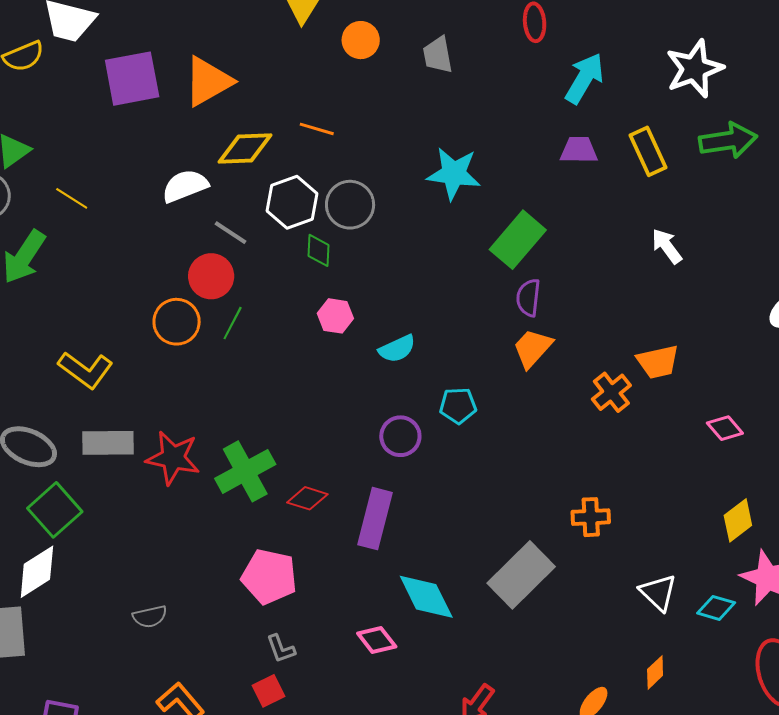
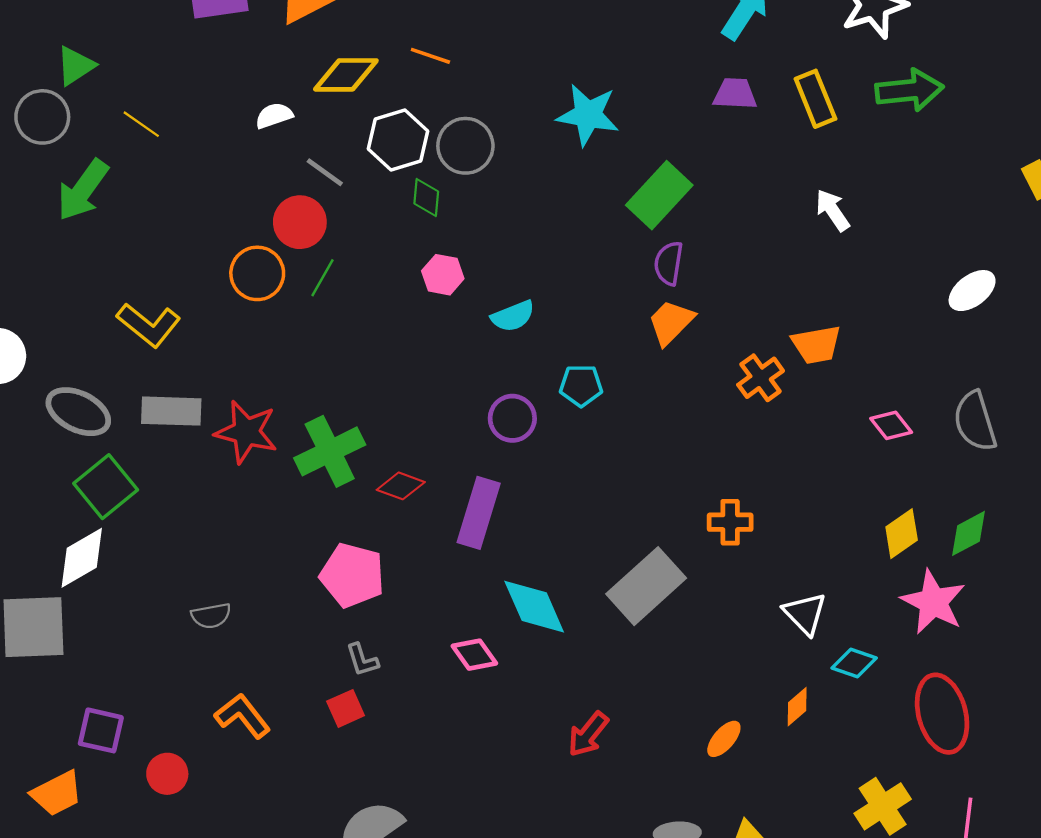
white semicircle: (185, 186) -> (274, 116), size x0.7
cyan diamond: (716, 608) -> (854, 663), moved

